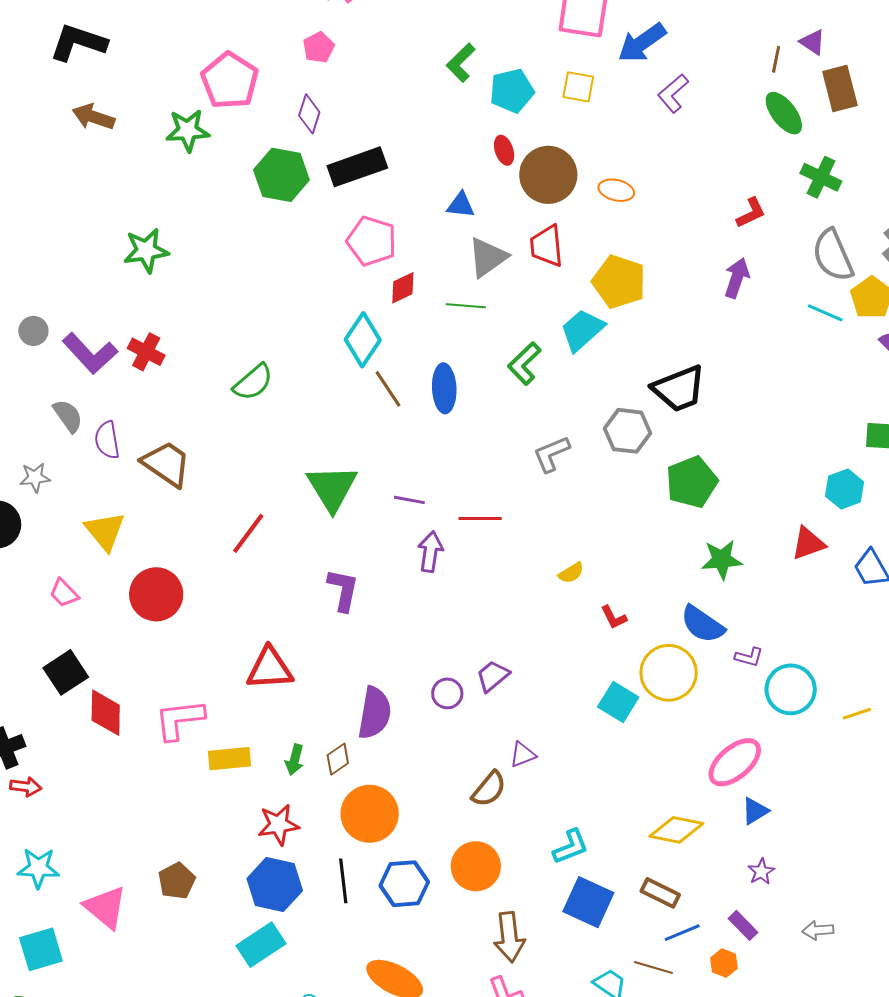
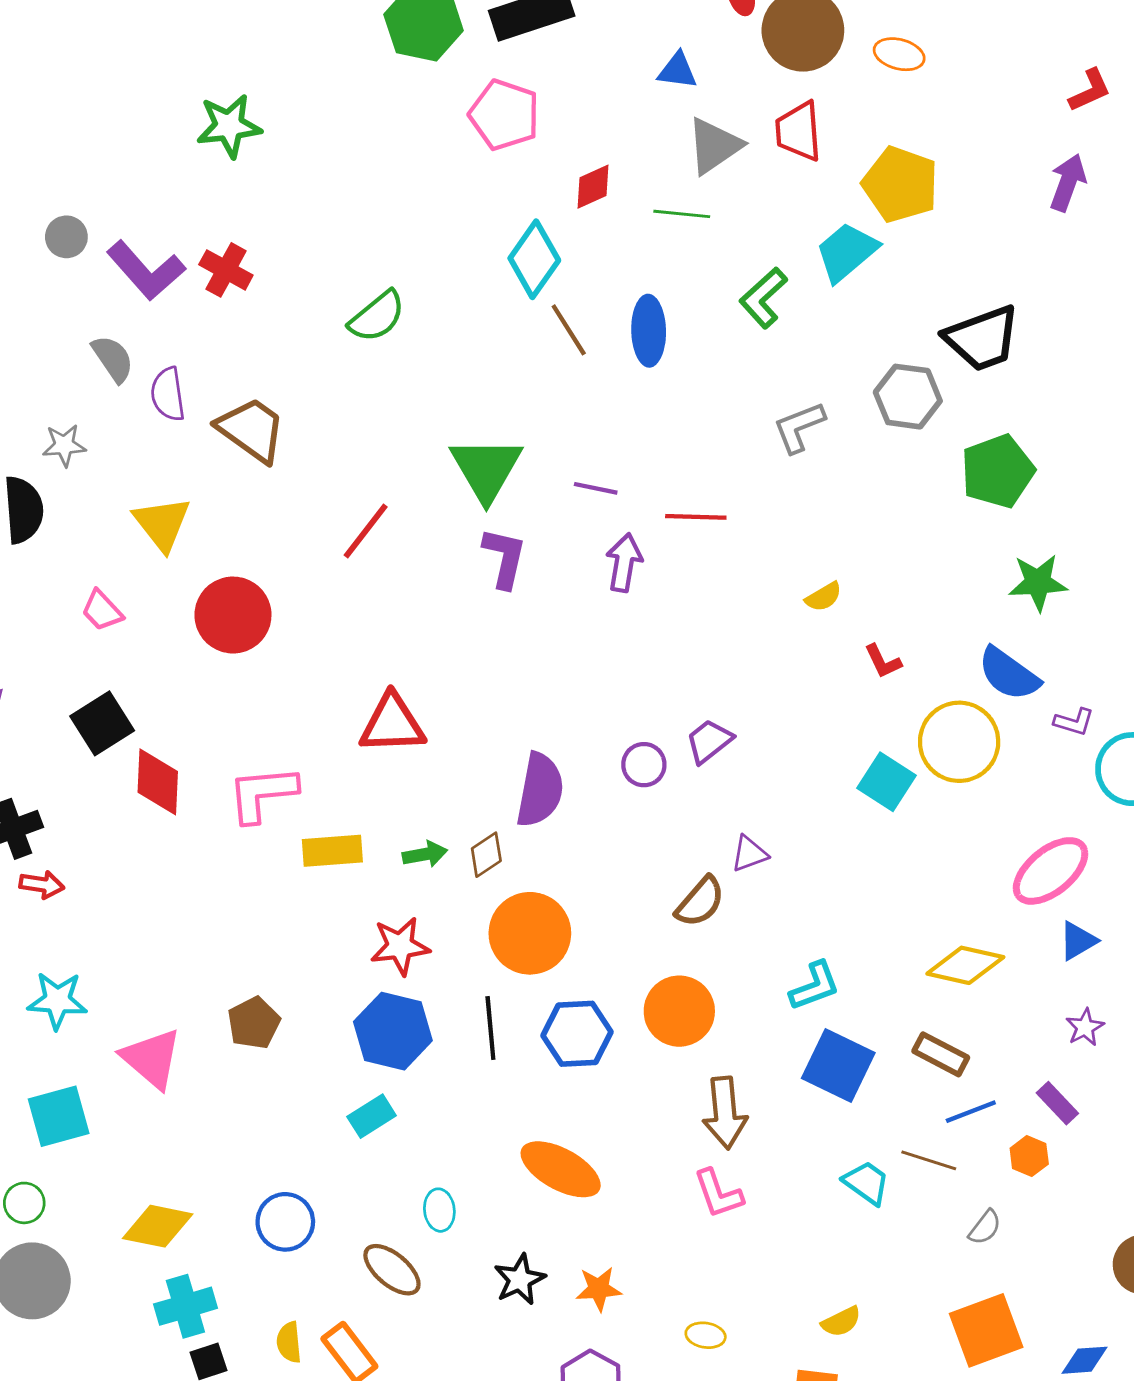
pink pentagon: (372, 241) -> (504, 115), moved
purple L-shape: (343, 590) -> (504, 558), moved
green arrow: (295, 760) -> (425, 854), turned -116
cyan rectangle: (261, 945) -> (372, 1116), size x0.7

